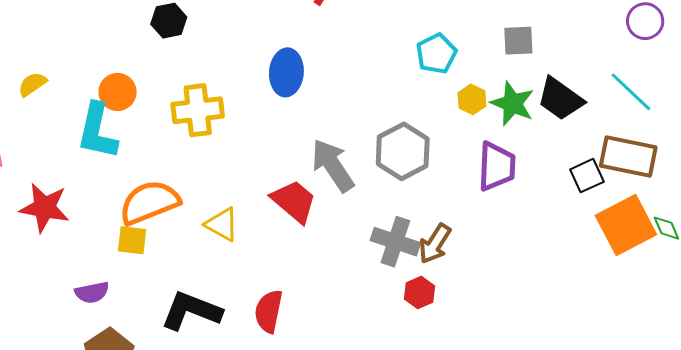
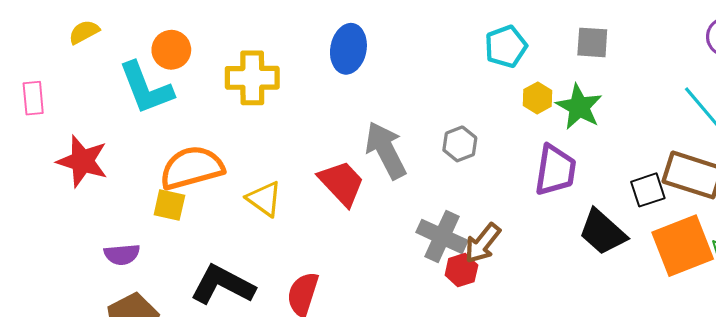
black trapezoid: (560, 99) -> (603, 232), moved
cyan L-shape: (97, 131) -> (146, 88), turned -40
gray hexagon: (403, 151) -> (460, 144), size x0.6
red hexagon: (420, 292) -> (461, 270), moved

